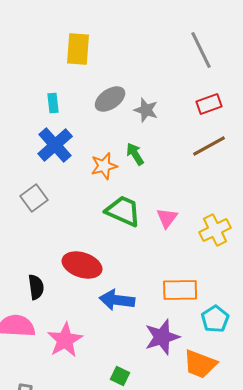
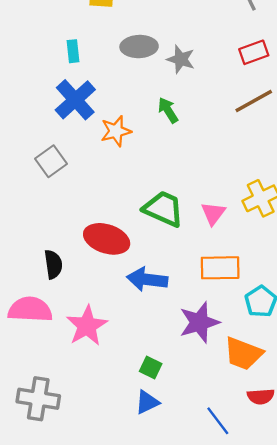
gray ellipse: (110, 99) -> (139, 47), turned 32
orange star: (104, 166) -> (116, 131), moved
green trapezoid: (123, 211) -> (163, 209), moved
pink triangle: (167, 218) -> (213, 213), moved

